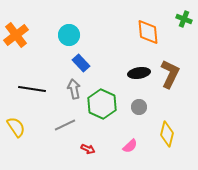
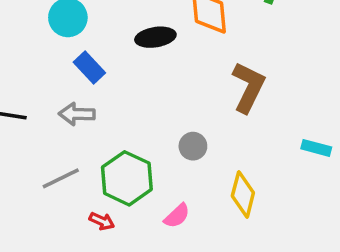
black ellipse: (139, 73) -> (155, 37), moved
gray arrow: (74, 89) -> (77, 114), turned -78
green hexagon: (102, 104) -> (127, 178), moved

